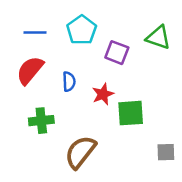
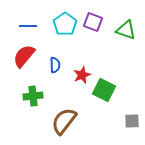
purple square: (117, 53) -> (93, 22), moved
green square: (131, 113) -> (104, 90), turned 30

